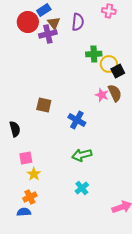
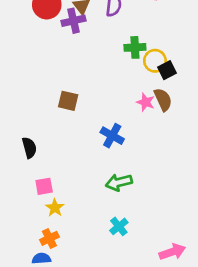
brown square: (44, 105) -> (68, 101), moved

